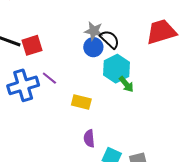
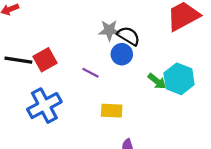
blue circle: (93, 47) -> (122, 54), moved
cyan hexagon: (116, 69) -> (179, 79), moved
purple line: (49, 78) -> (90, 73), moved

